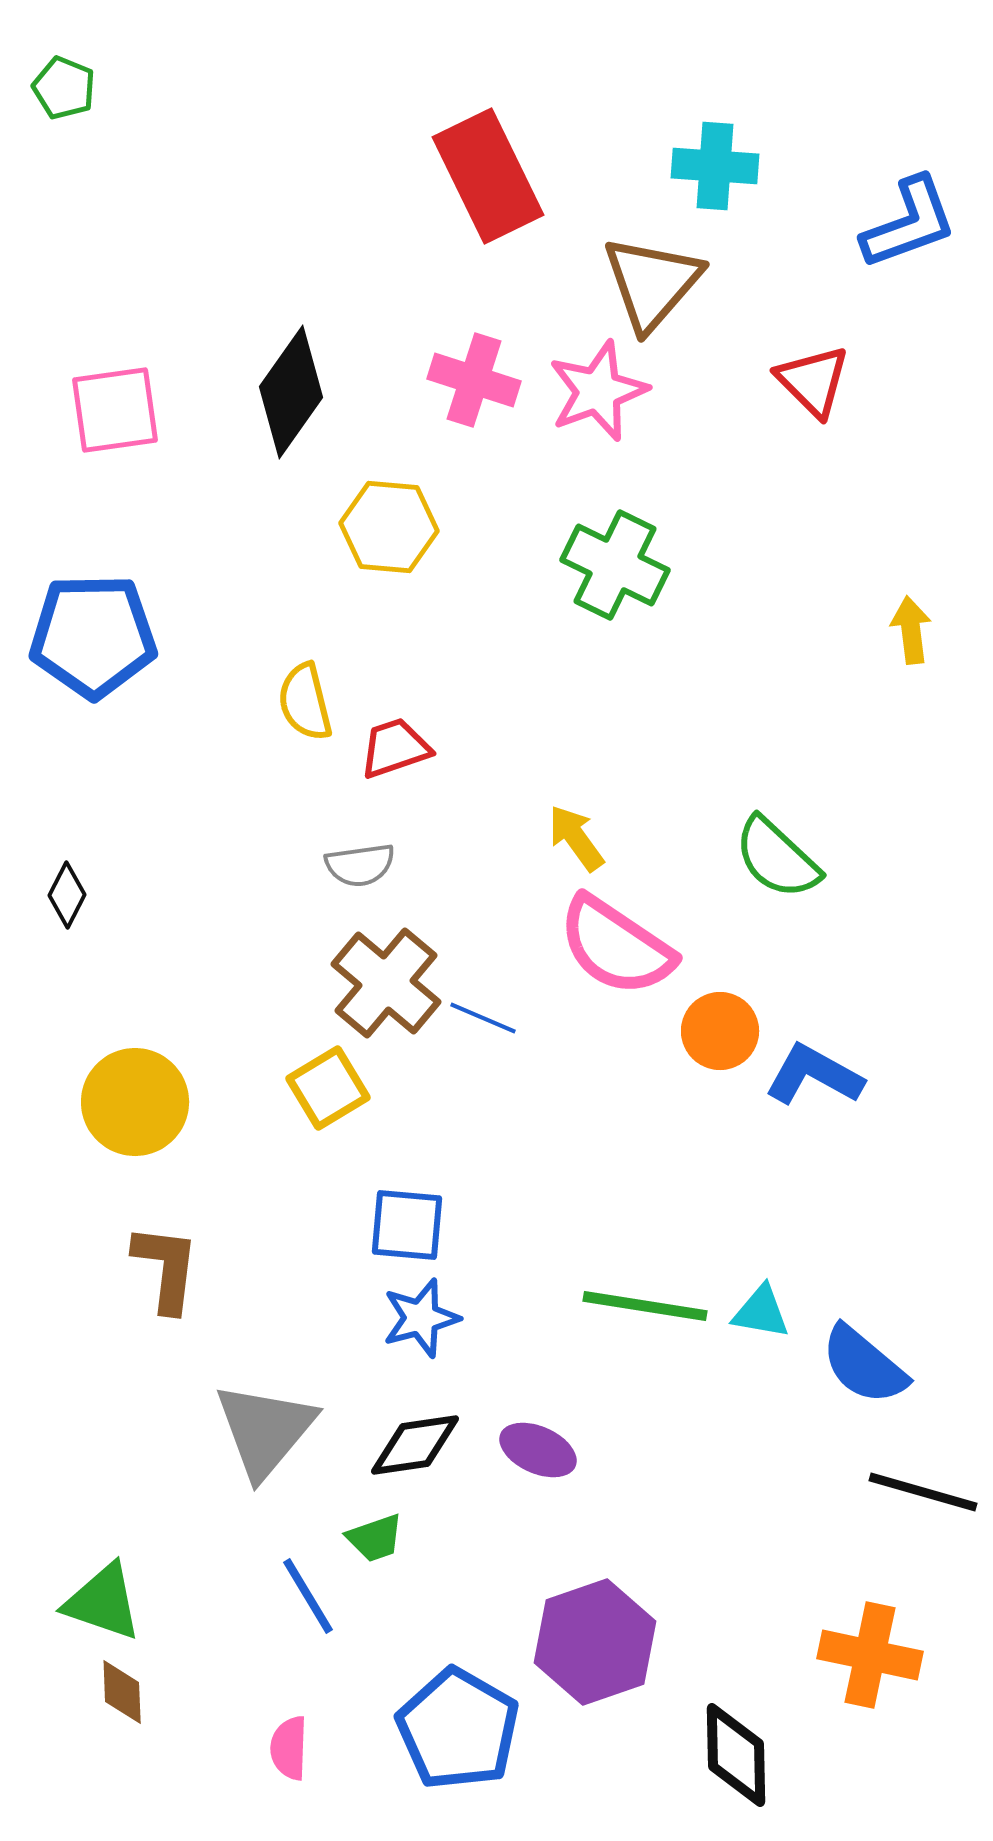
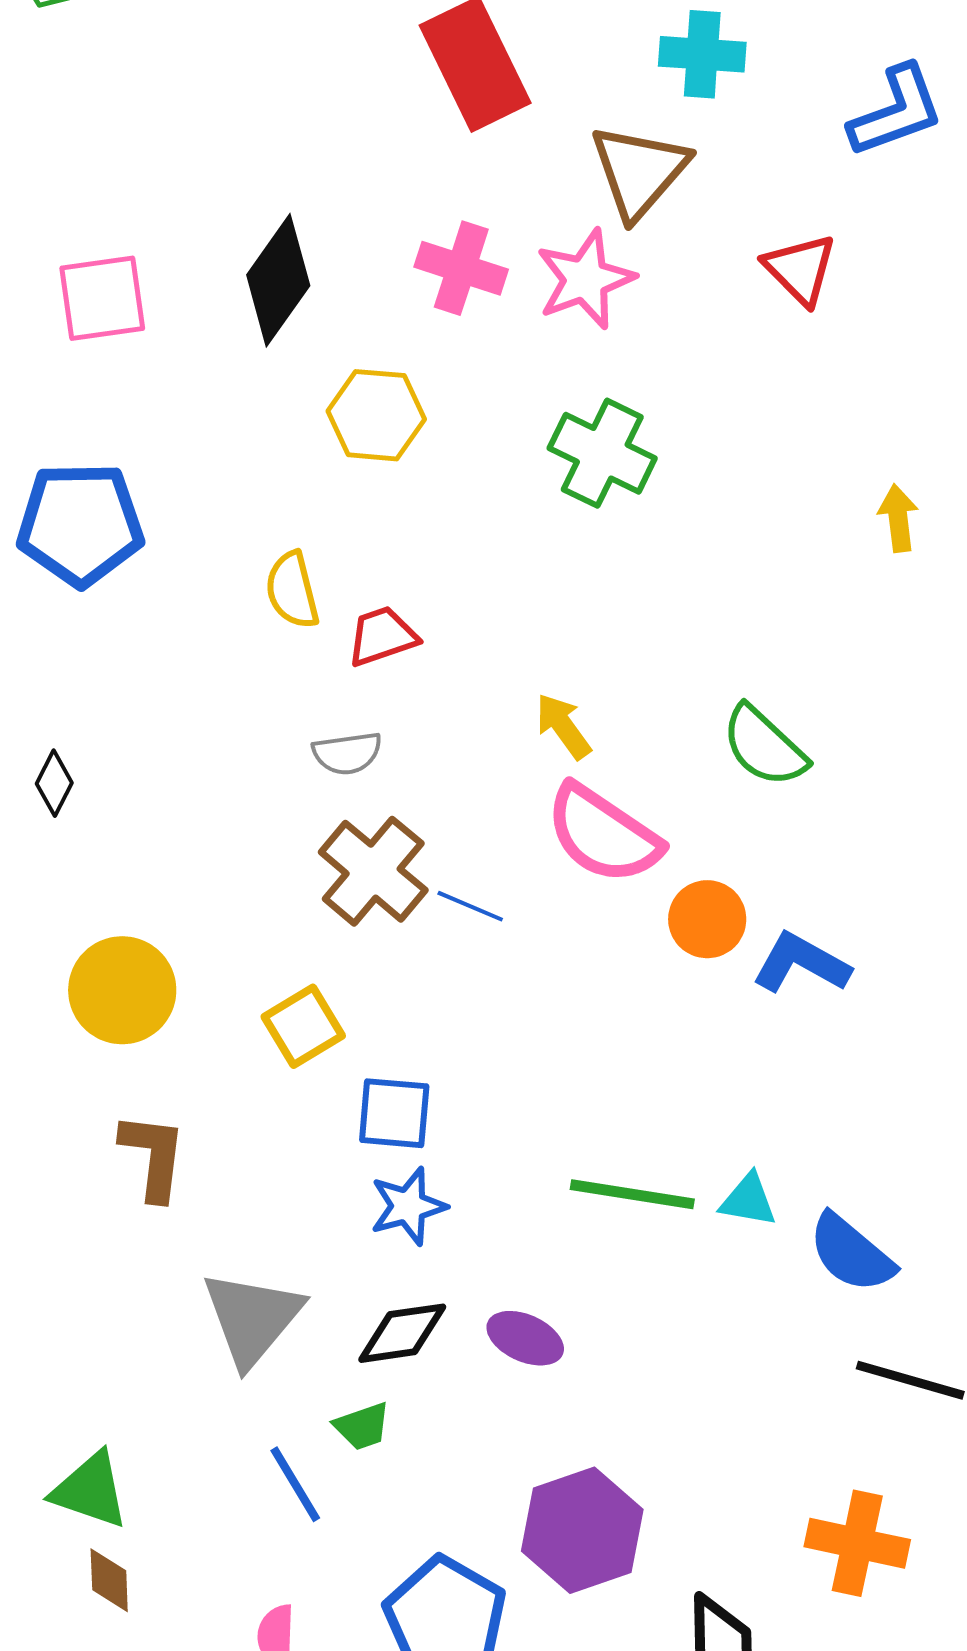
yellow square: (328, 1088) -> (303, 1026), moved

